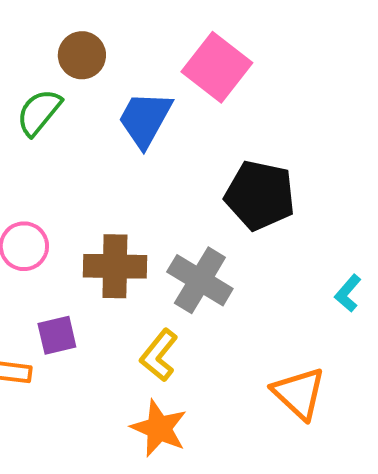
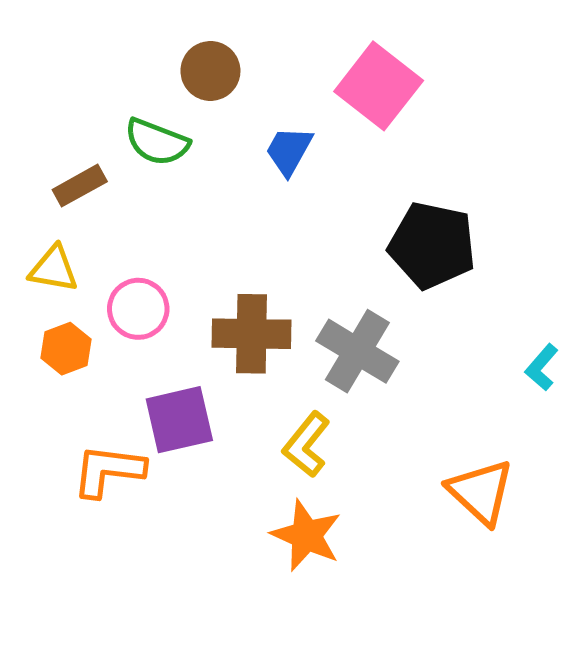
green semicircle: (39, 112) -> (157, 142), turned -108
blue trapezoid: (145, 119) -> (289, 151), size x0.7
purple square: (57, 335) -> (179, 420), size x1.4

